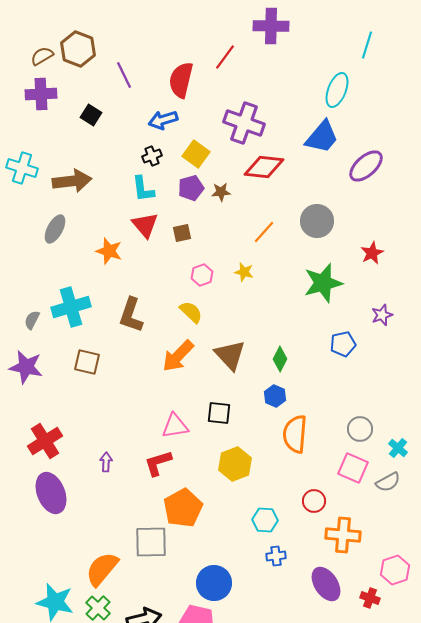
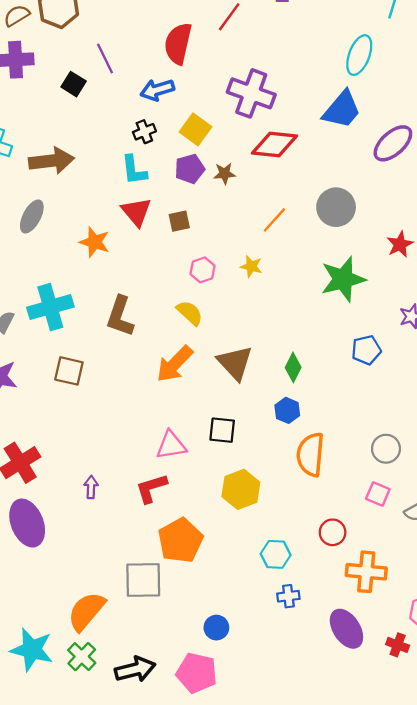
purple line: (124, 75) -> (105, 59), moved
pink square: (353, 468) -> (378, 494), size x0.7
blue circle: (214, 583) -> (216, 628), size x0.6

